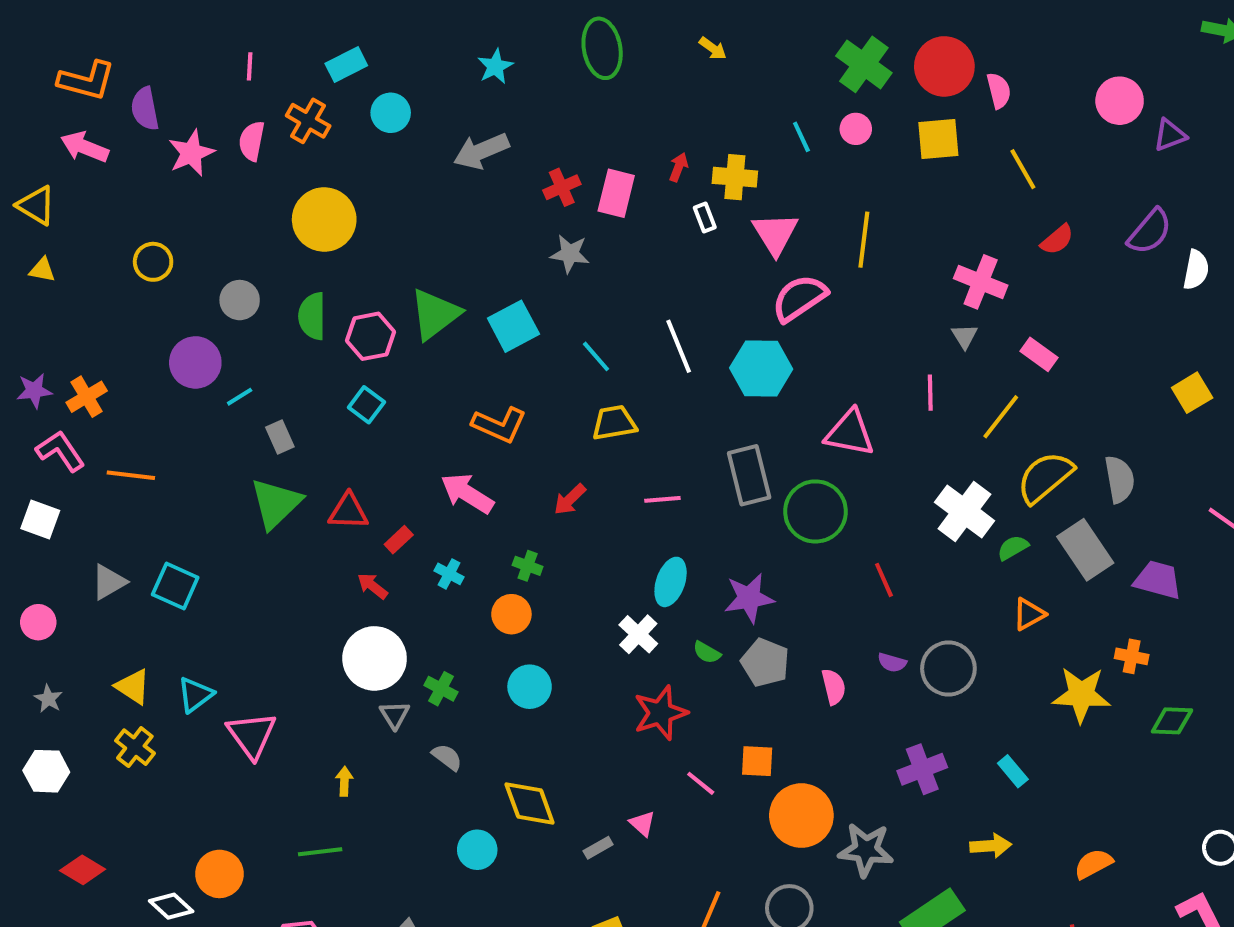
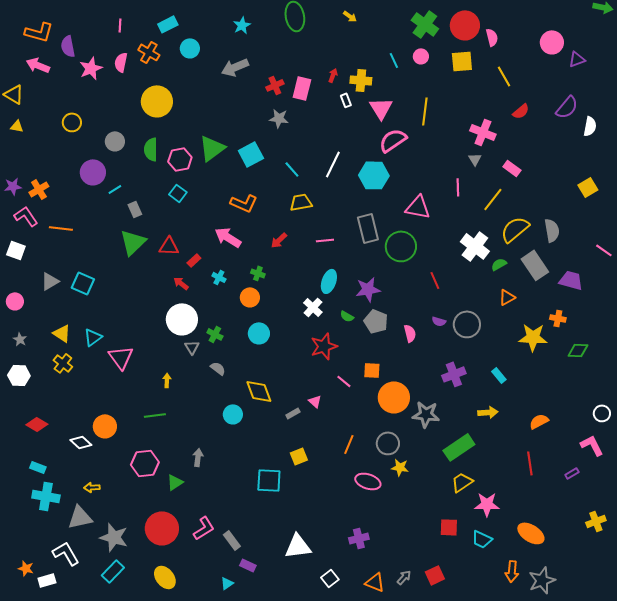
white line: (679, 346) -> (333, 164), turned 48

